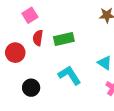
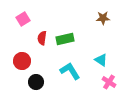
pink square: (30, 15) -> (23, 19), moved
red circle: (15, 53) -> (22, 61), moved

